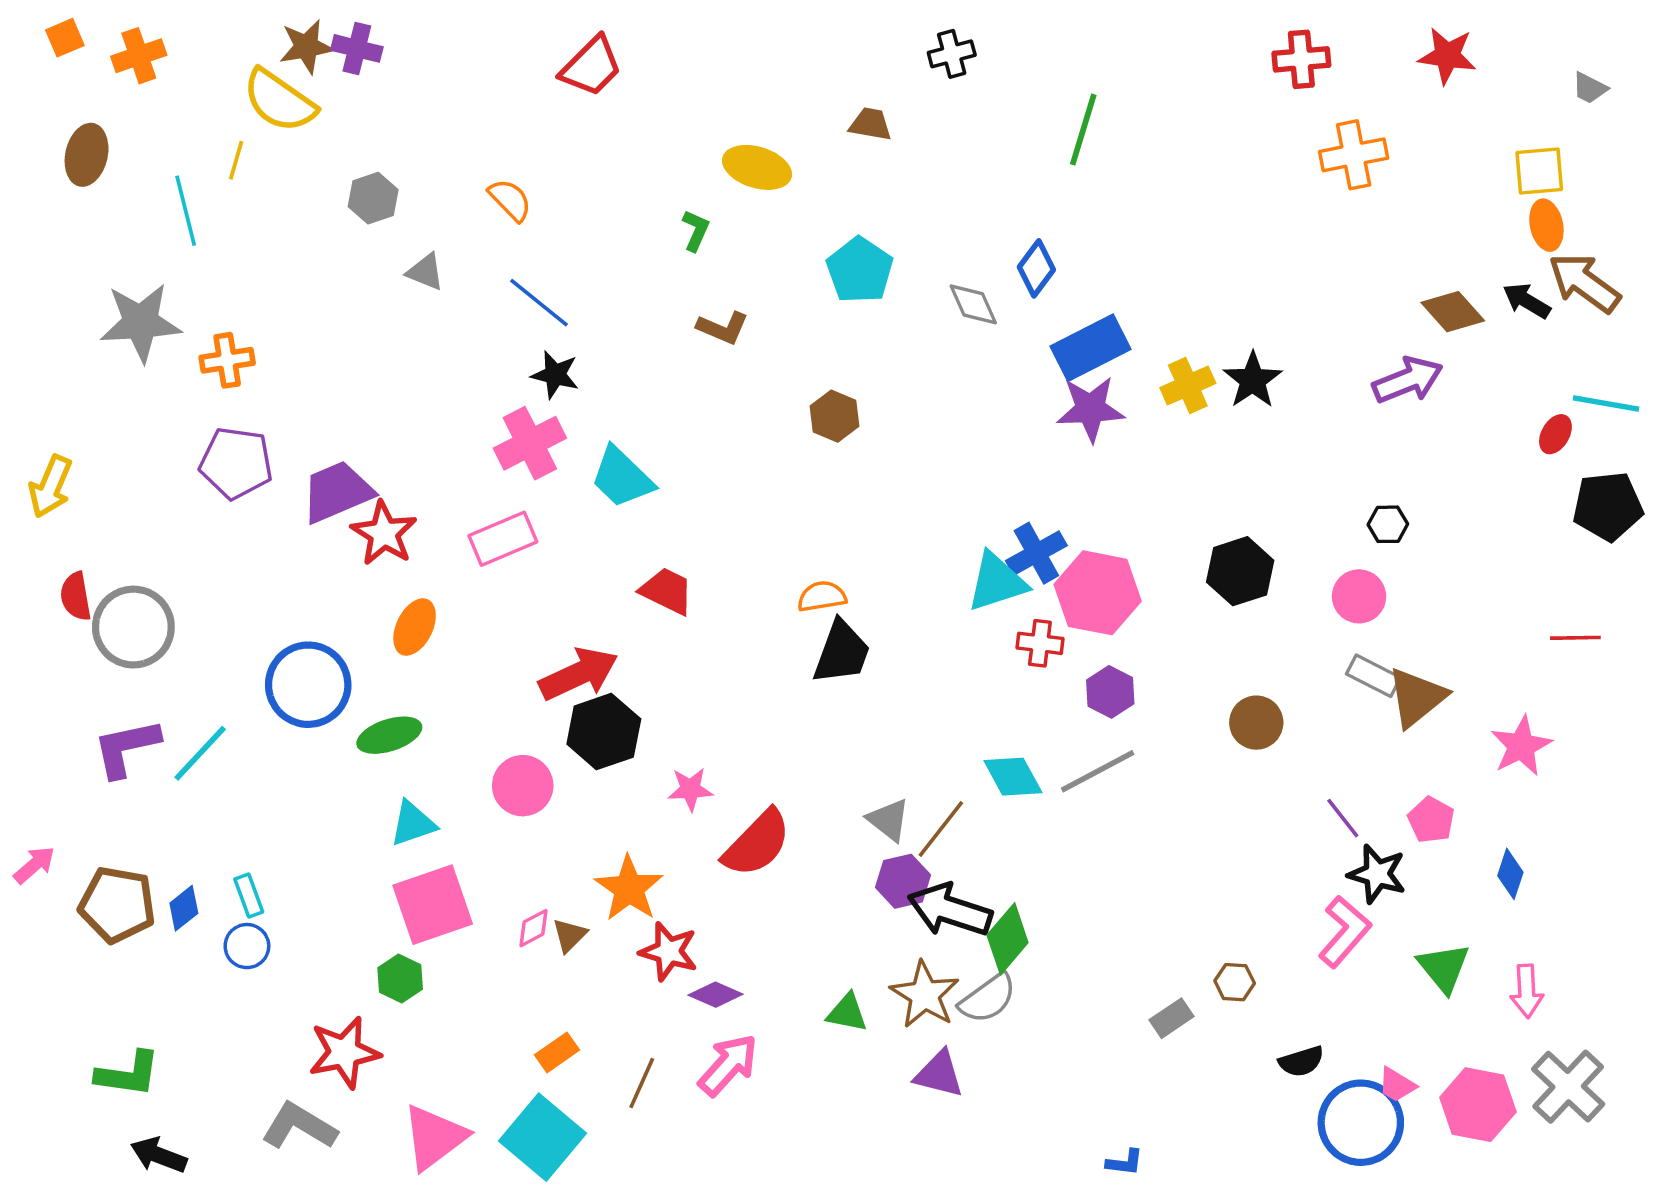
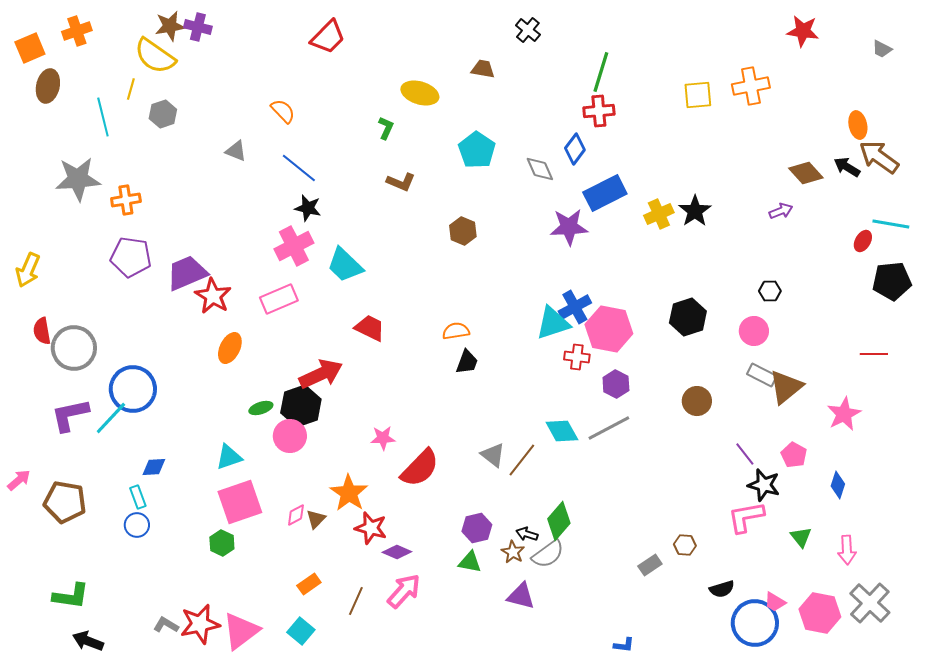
orange square: (65, 38) -> (30, 48), moved, size x1.4
black cross: (952, 54) -> (528, 30), turned -35
red cross: (1301, 59) -> (599, 111), moved
yellow square: (1539, 171) -> (698, 95), moved
gray hexagon: (373, 198) -> (163, 114), moved
purple arrow: (1408, 380) -> (781, 211), size x0.6
purple star: (1090, 409) -> (569, 227), moved
black trapezoid: (842, 652) -> (467, 362), size x0.7
blue circle: (308, 685) -> (133, 389), moved
black hexagon: (604, 732) -> (301, 406), moved
green ellipse: (389, 735) -> (261, 408), moved, size x0.7
purple hexagon: (903, 881) -> (477, 528), moved
blue diamond: (184, 908) -> (154, 467), moved, turned 35
black arrow: (950, 910) -> (527, 534), moved, size x0.5
pink L-shape: (1345, 932) -> (746, 517), turned -141
green triangle: (1444, 968) -> (801, 537), size x0.7
brown star: (925, 995) -> (513, 552), size x0.6
red star: (344, 1052) -> (200, 624), moved
gray L-shape: (299, 1126) -> (166, 625), size x0.6
cyan square: (543, 1137) -> (301, 631), size x0.6

